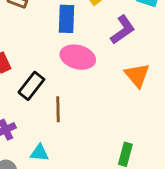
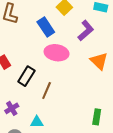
blue rectangle: (66, 19) -> (46, 27), turned -30
brown line: (58, 109) -> (47, 90), turned 30

